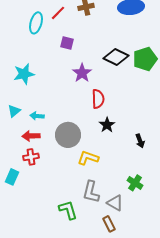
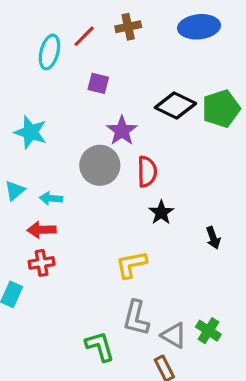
cyan star: (24, 74) -> (31, 132), turned 30
gray circle: (68, 135) -> (100, 165), moved
yellow L-shape: (88, 158) -> (131, 264), turned -30
green cross: (135, 183) -> (208, 331), moved

